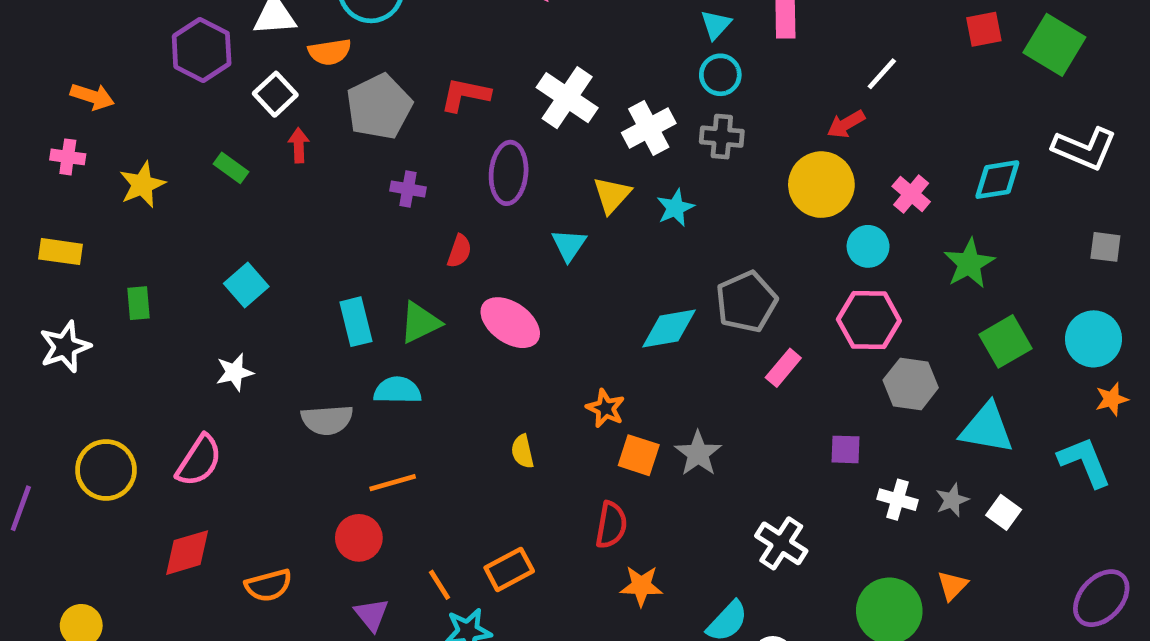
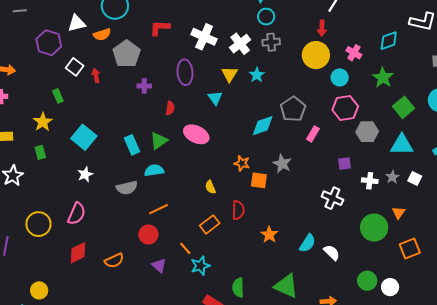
white square: (275, 94) -> (75, 67), moved
red L-shape: (465, 95) -> (160, 28), moved
red arrow: (846, 124) -> (322, 28), turned -49
green rectangle: (231, 168) -> (58, 96), moved, turned 40
yellow star: (142, 185) -> (43, 122), moved
cyan square: (246, 285) -> (84, 137), size x1.4
gray star: (698, 454) -> (282, 164), moved
red semicircle: (611, 525) -> (238, 210), moved
white cross: (781, 543) -> (332, 198), moved
orange rectangle: (509, 569) -> (210, 224), moved
orange star: (641, 586) -> (269, 235), turned -30

